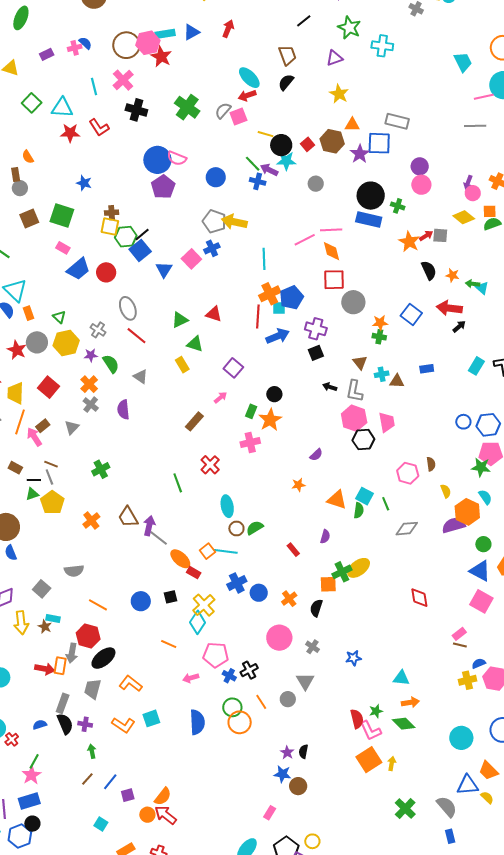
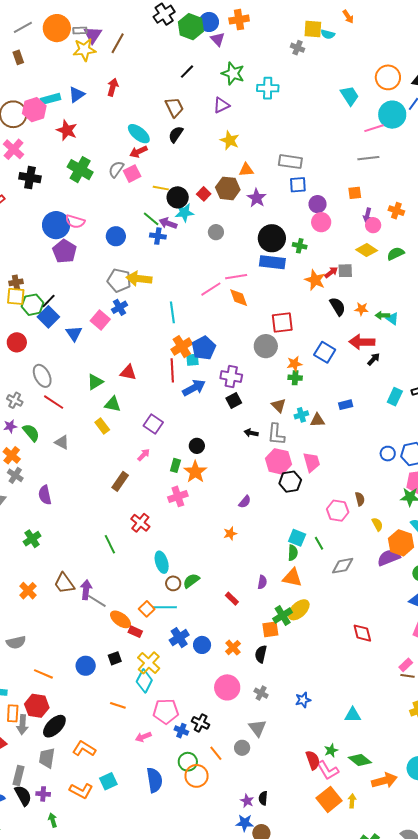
red star: (161, 57) -> (67, 130), moved
blue square: (379, 143) -> (298, 185), moved, size x0.7
orange square: (490, 211) -> (355, 193), moved
red square: (334, 280) -> (282, 322), moved
purple semicircle: (123, 410) -> (45, 495), moved
orange triangle: (337, 500) -> (292, 578), moved
orange rectangle: (60, 666) -> (13, 713), moved
black cross: (249, 670) -> (201, 723), turned -30
orange arrow: (410, 702) -> (384, 781), moved, size x1.4

